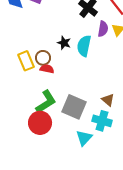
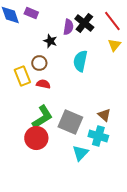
purple semicircle: (103, 29) -> (68, 27), moved
black star: (64, 43) -> (50, 41), moved
brown circle: (43, 58) -> (39, 63), moved

